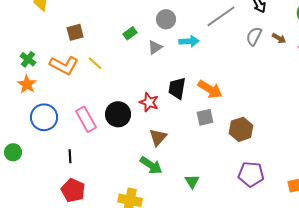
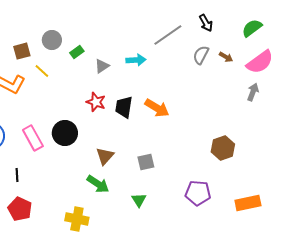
gray circle: (166, 19) -> (52, 40), moved
yellow line: (95, 63) -> (42, 71), moved
red star: (149, 102) -> (96, 102), moved
gray square: (205, 117) -> (146, 162), moved
brown hexagon: (241, 129) -> (223, 148), moved

